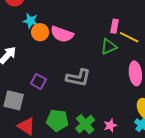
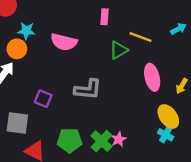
pink rectangle: (115, 26) -> (104, 17), moved
orange circle: (40, 32) -> (17, 49), moved
pink star: (110, 125) -> (119, 139), moved

